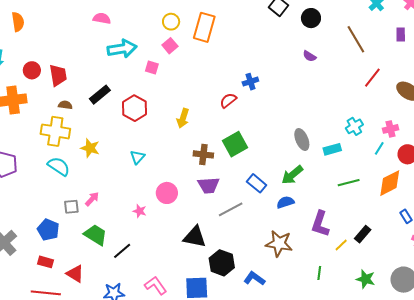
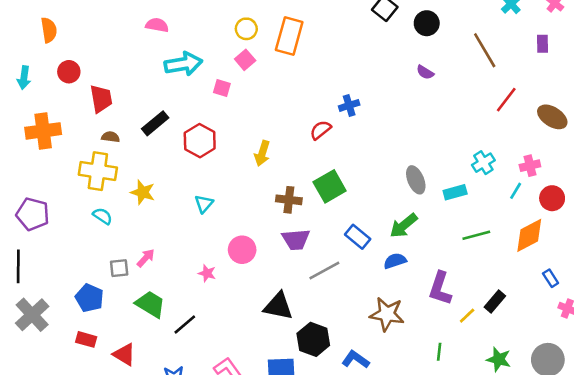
red circle: (32, 70) -> (69, 72), moved
cyan semicircle: (59, 166) -> (102, 216), size x0.7

